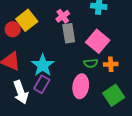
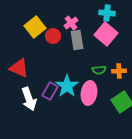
red circle: (13, 29) -> (53, 36), moved
pink square: (98, 41) -> (106, 34), moved
cyan star: (43, 65) -> (67, 86), moved

